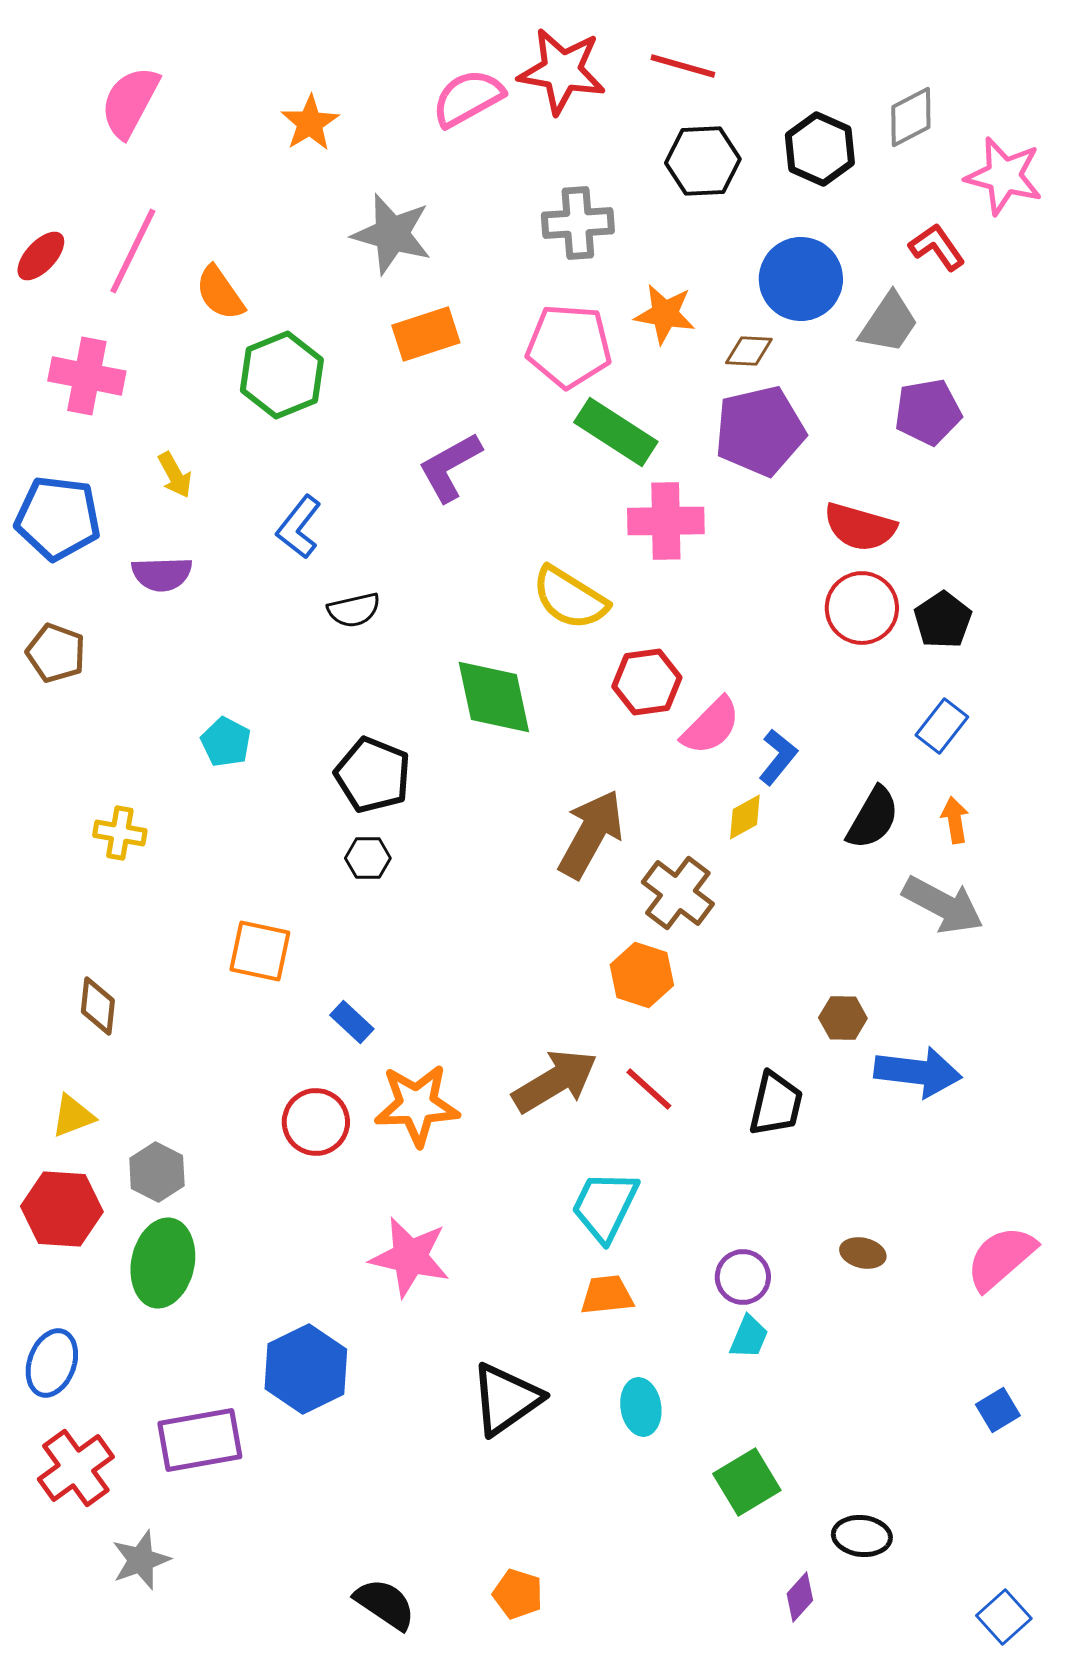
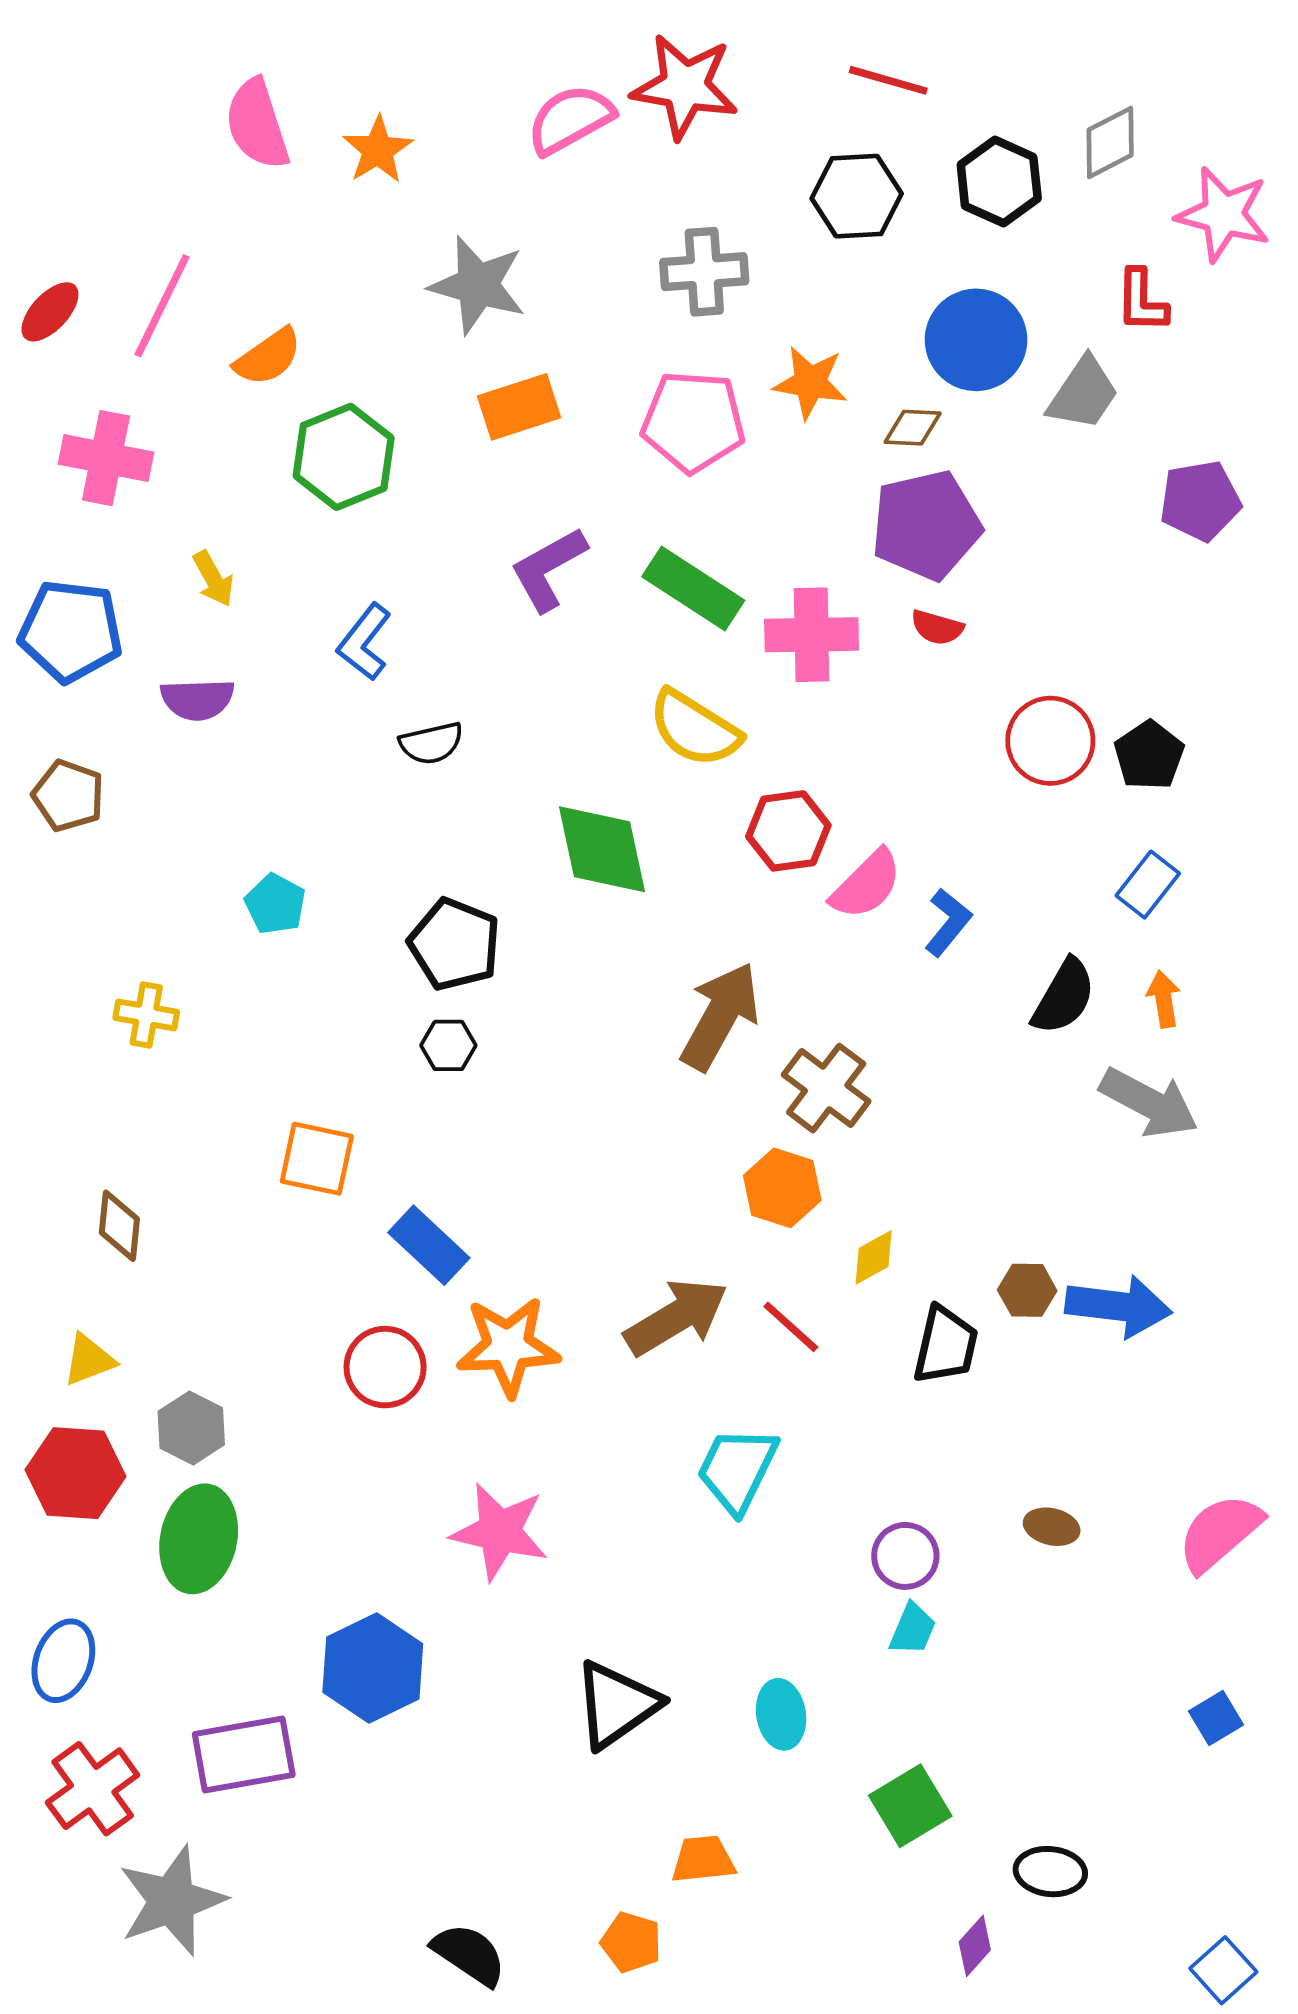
red line: (683, 66) -> (888, 80), moved
pink semicircle: (130, 102) -> (257, 124), moved, turned -46
red L-shape: (937, 247) -> (1142, 301), turned -144
orange semicircle: (220, 293) -> (268, 357), turned -90
purple pentagon: (928, 412) -> (1200, 501), moved
green rectangle: (616, 432) -> (693, 588), moved
red semicircle: (860, 527) -> (937, 627), moved, size x0.6
yellow diamond: (745, 817) -> (874, 1257), moved
brown hexagon: (843, 1018) -> (1027, 1290), moved
blue rectangle: (352, 1022) -> (429, 1245), size x1.5
orange trapezoid: (607, 1295) -> (703, 1859), moved
gray star: (141, 1560) -> (172, 1901), size x1.5

